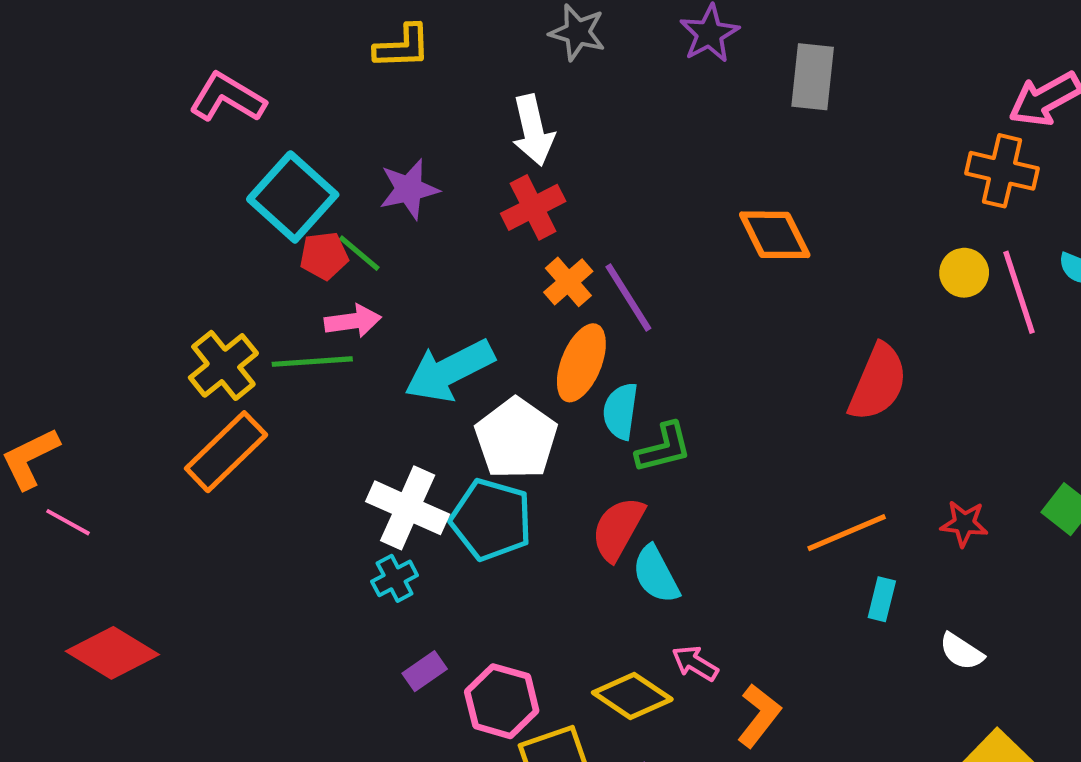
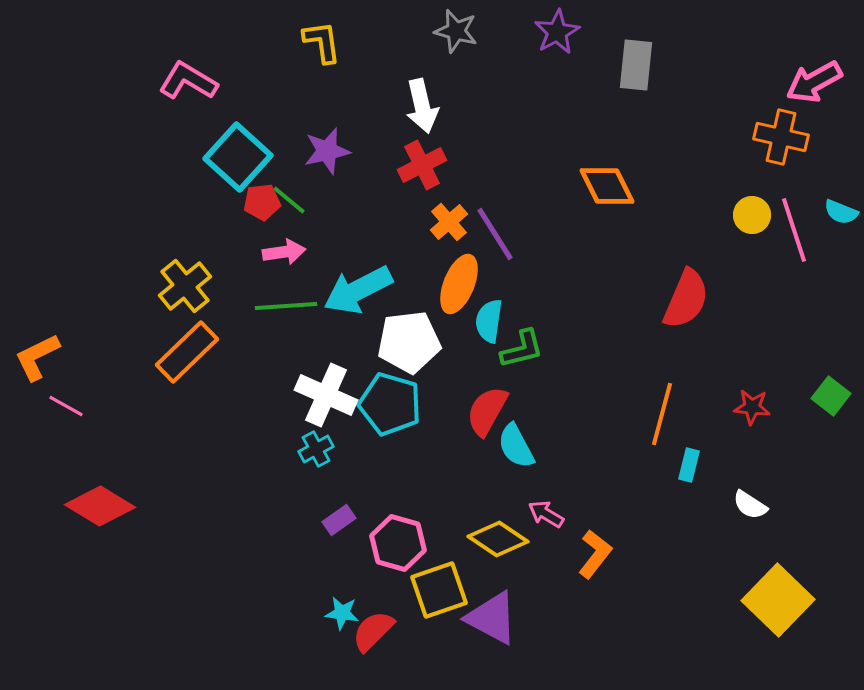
yellow L-shape: (402, 47) -> (322, 42), turned -96
green line: (312, 362) -> (286, 306), moved
white pentagon: (516, 439) -> (409, 342), turned 30
orange line: (847, 533) -> (662, 414), turned -52

